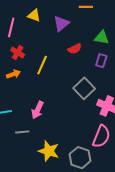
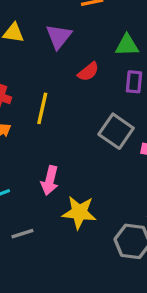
gray line: (22, 132) -> (22, 234), moved
yellow star: (49, 151) -> (79, 212), moved

